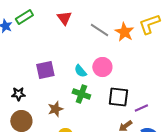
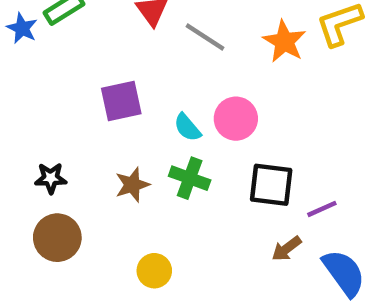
gray line: (99, 30) -> (205, 37), moved
purple square: (45, 70) -> (121, 101), moved
brown star: (55, 109) -> (132, 185), moved

